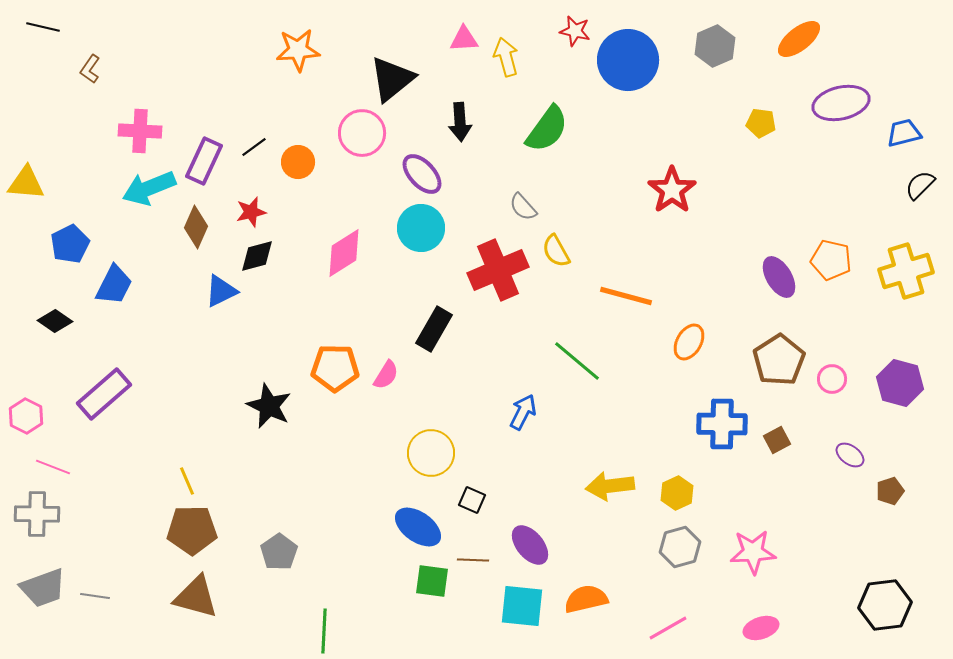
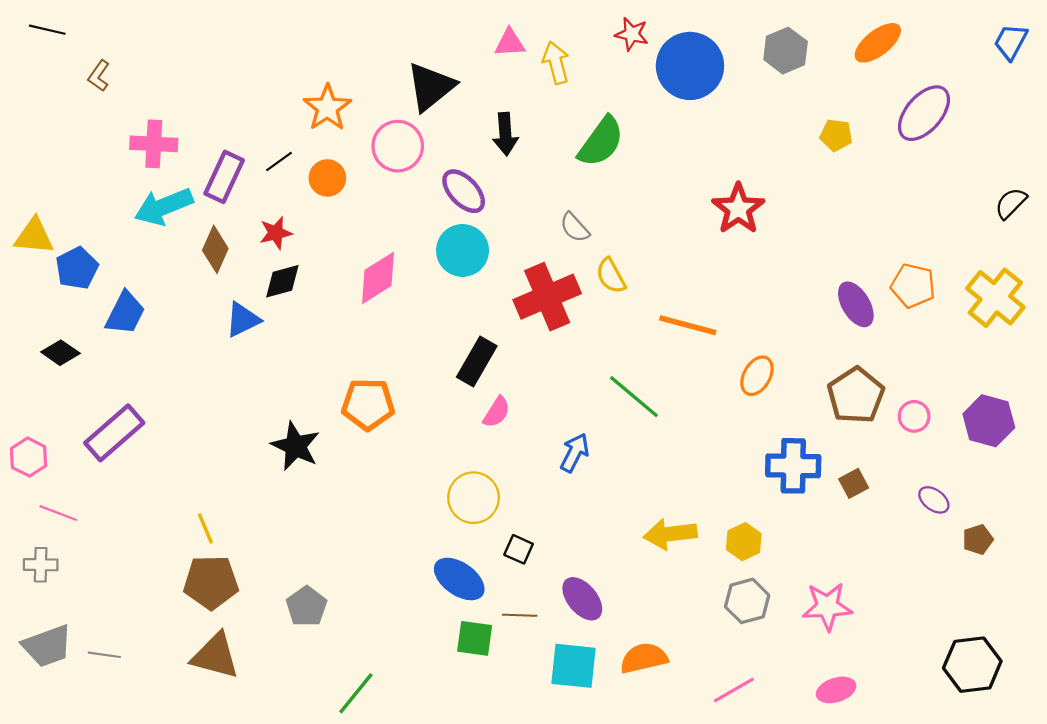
orange star: (298, 50) -> (327, 108), moved, turned -30
purple ellipse: (841, 103) -> (924, 113), turned -36
blue trapezoid: (904, 133) -> (1011, 42), moved, turned -48
yellow triangle: (26, 183) -> (34, 236), moved
yellow cross: (906, 271) -> (995, 298), turned -34
pink semicircle: (386, 375) -> (497, 412), moved
gray cross: (37, 514) -> (41, 565), size x0.7
green line: (324, 631) -> (356, 693), turned 36

